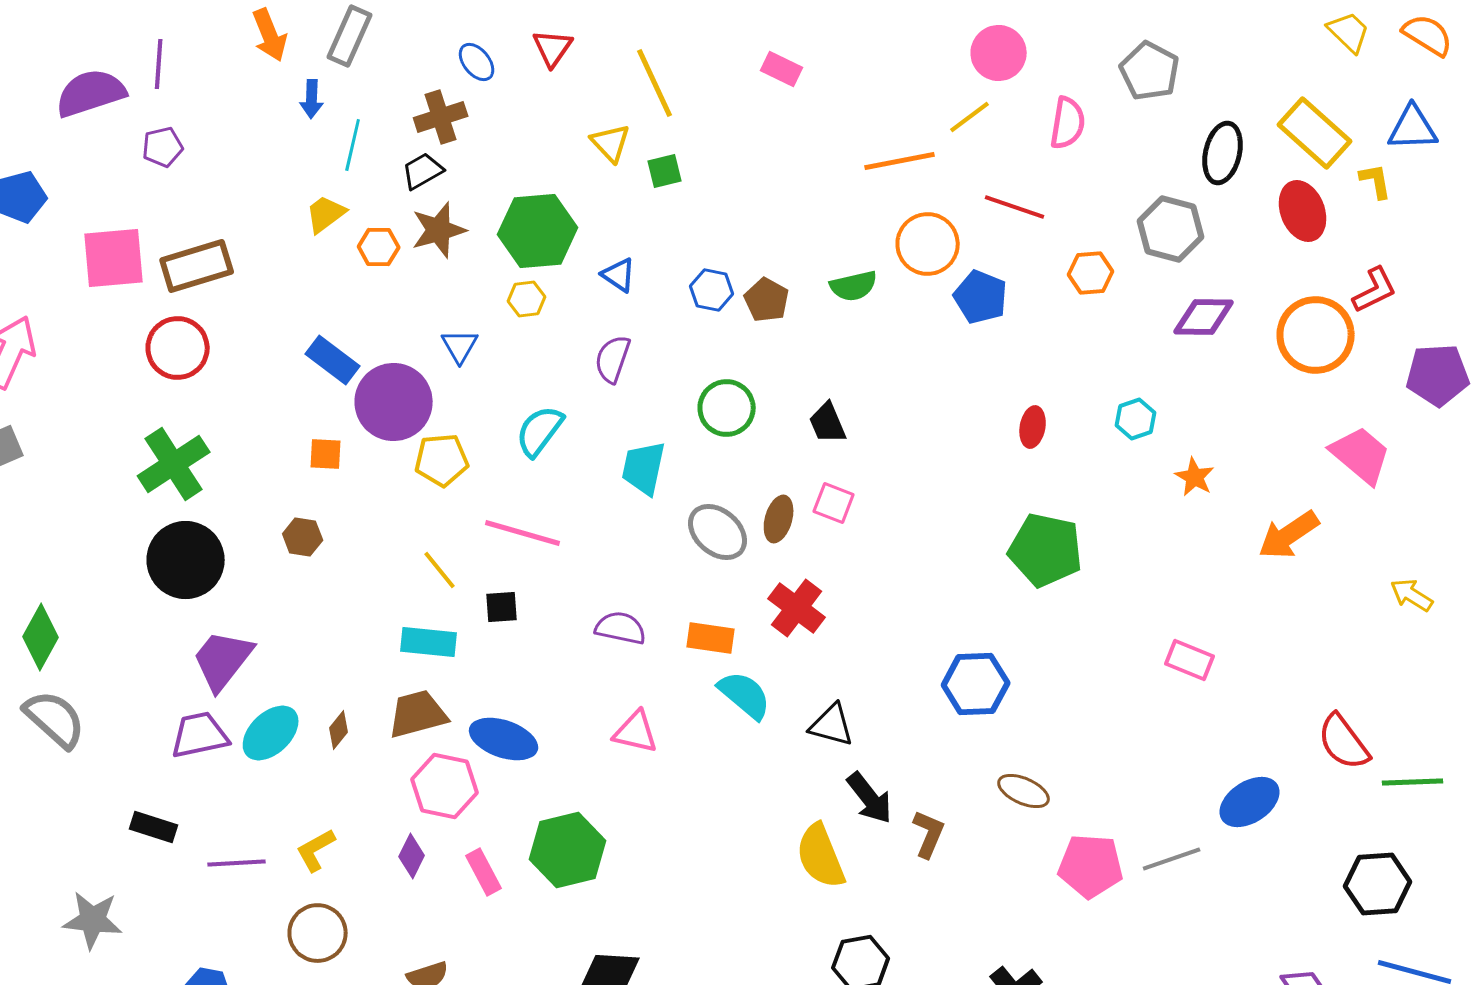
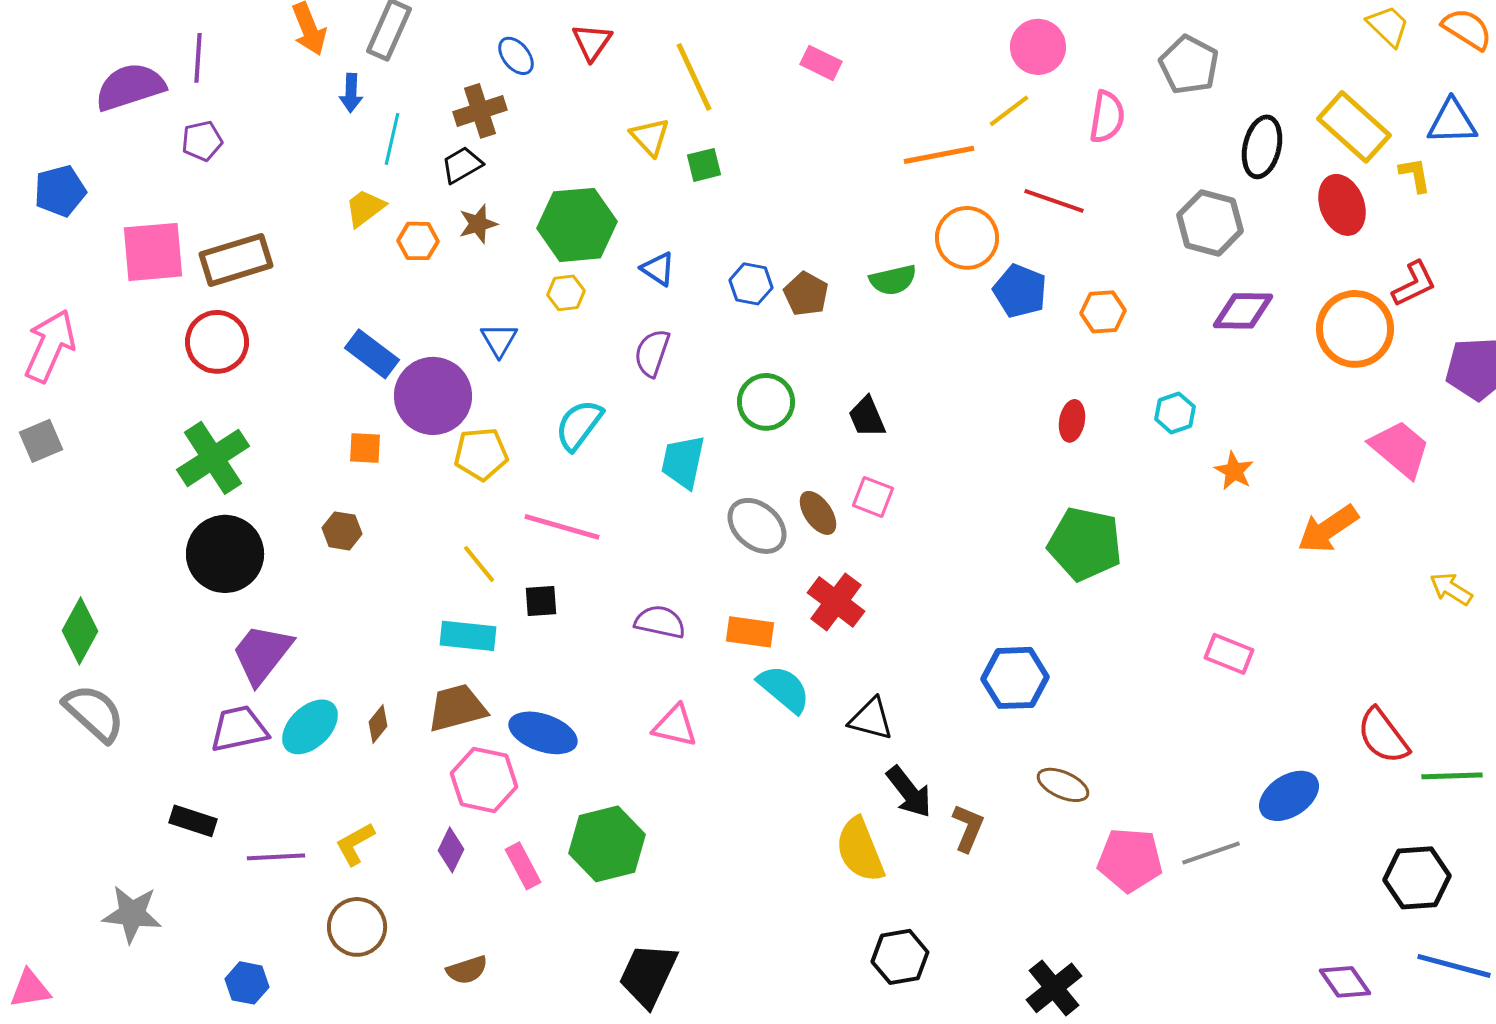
brown star: (439, 230) -> (478, 224), size x0.7
orange hexagon: (1091, 273) -> (1103, 312), moved
brown ellipse: (779, 519) -> (818, 513), turned -51

